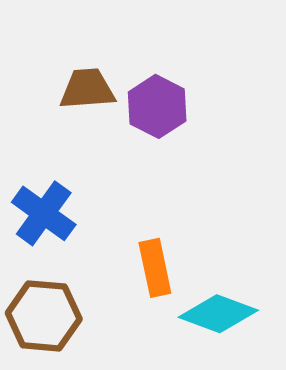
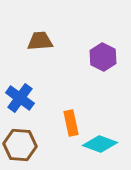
purple hexagon: (157, 106) -> (103, 57), moved

